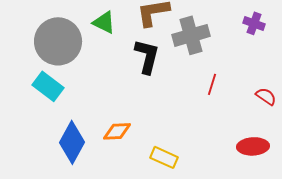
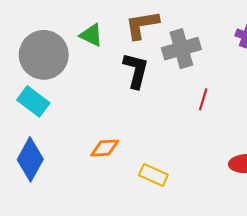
blue diamond: (72, 142) -> (30, 159), moved

